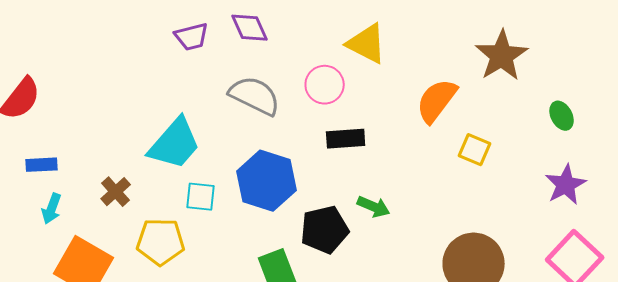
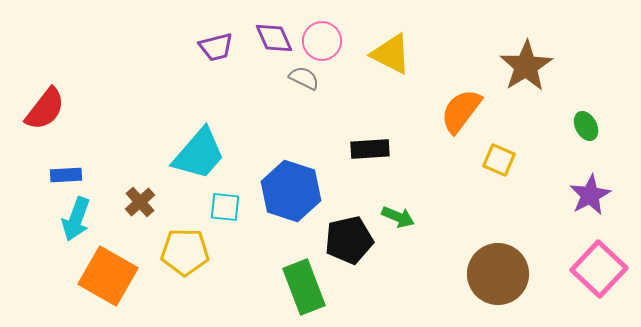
pink circle: (325, 85) -> (322, 41), moved
gray semicircle: (255, 96) -> (304, 78), moved, size x0.6
cyan arrow: (52, 209) -> (76, 219), size x1.4

